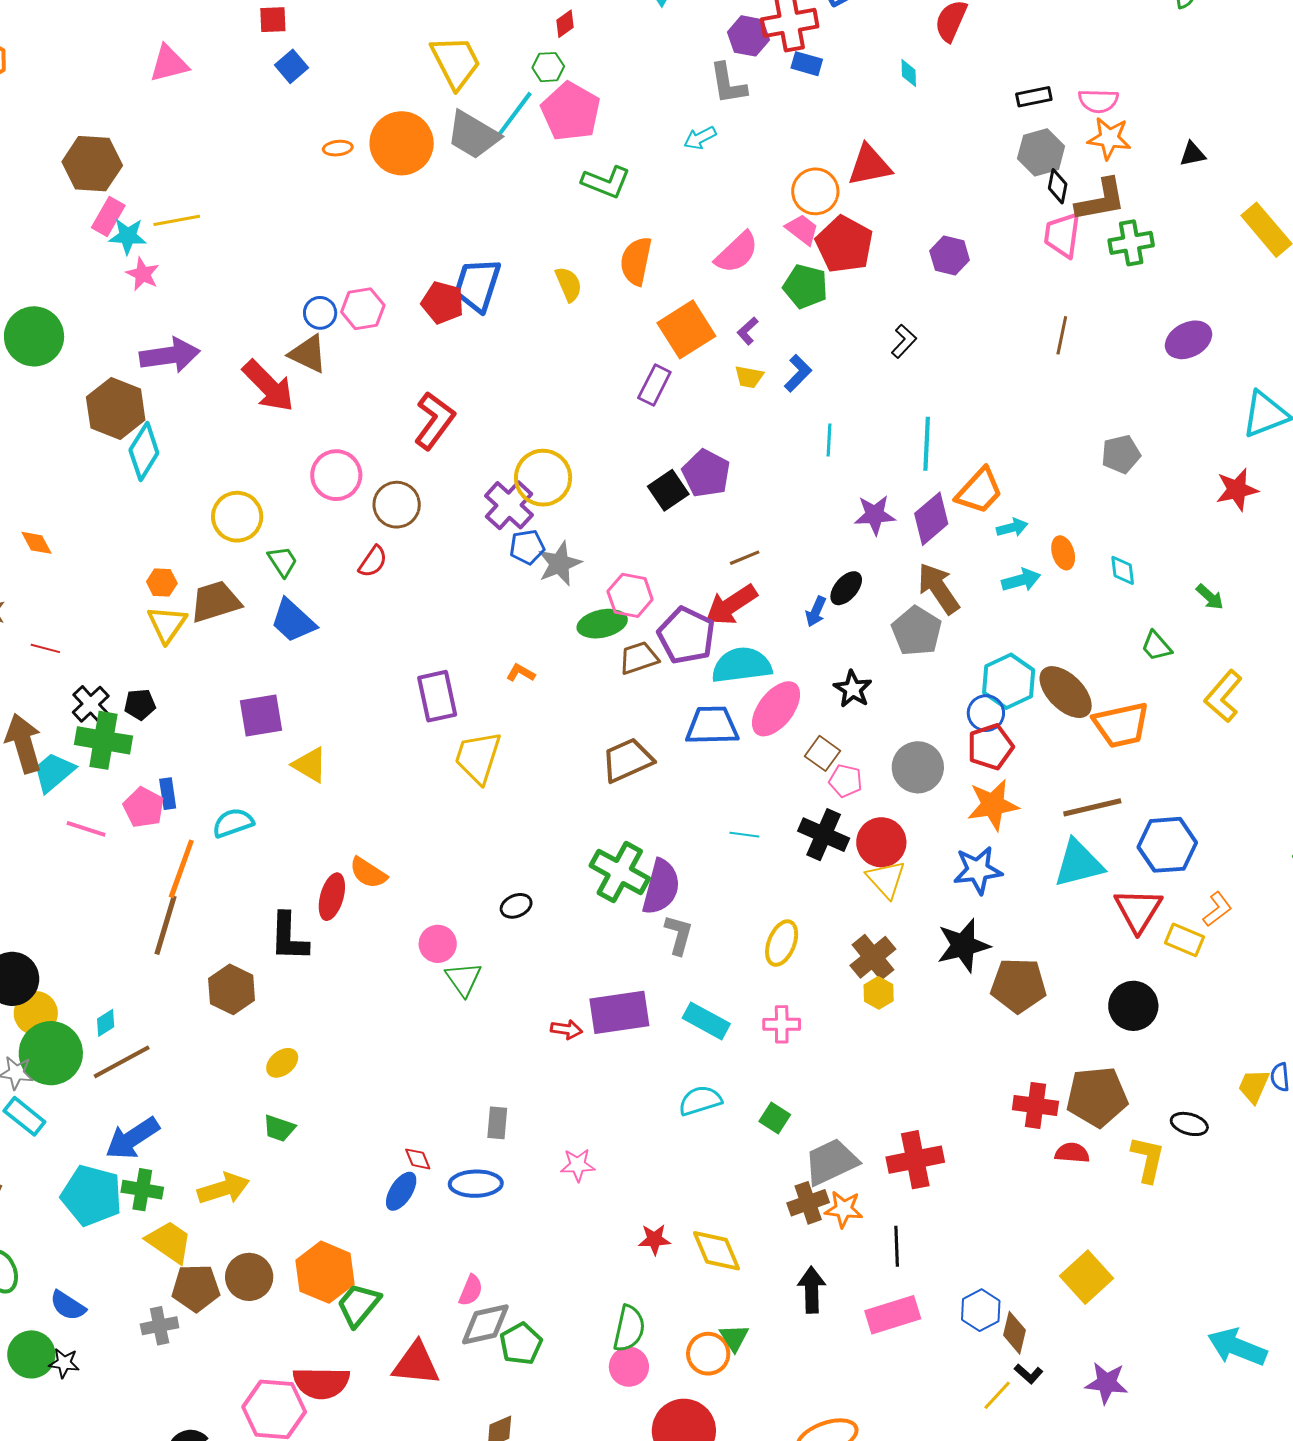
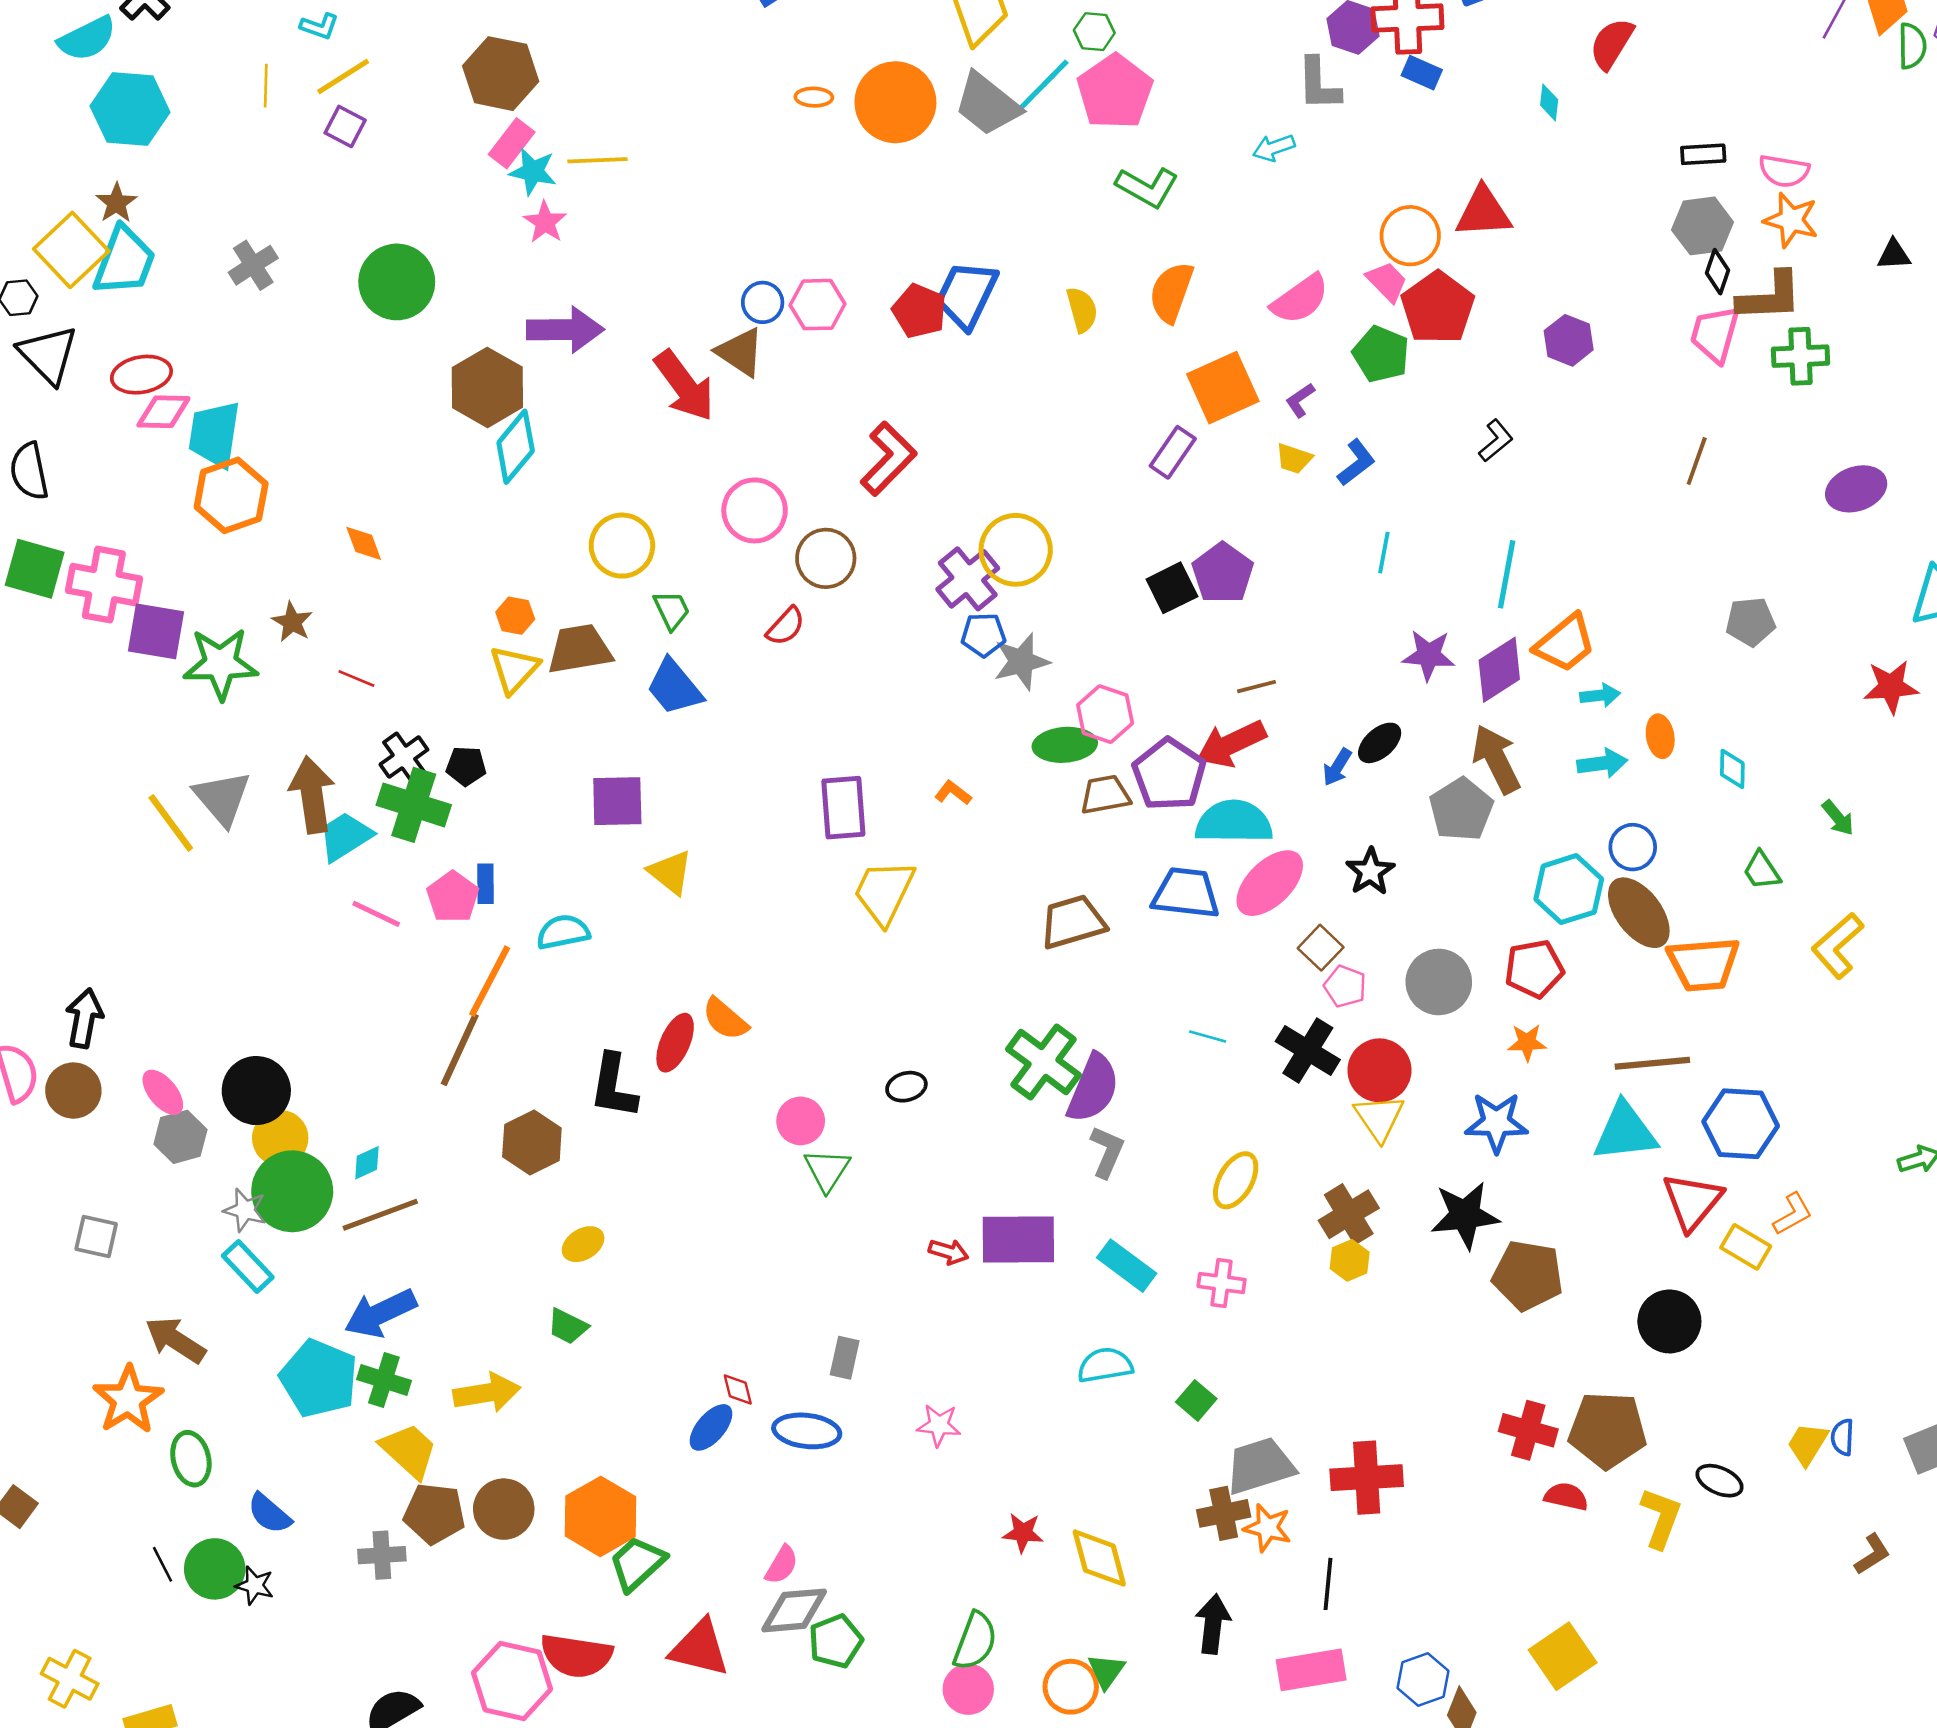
blue circle: (986, 713) -> (1633, 847), moved
orange star: (993, 805) -> (1527, 1043), size x0.6

